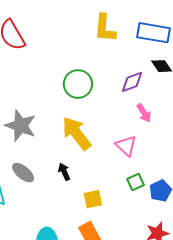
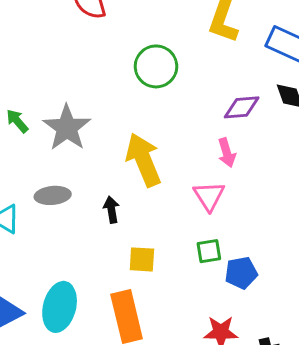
green circle: (78, 84) -> (156, 66), moved
pink arrow: (144, 113) -> (227, 153), moved
gray ellipse: (23, 173) -> (53, 195), turned -60

